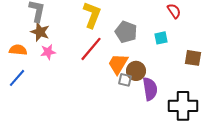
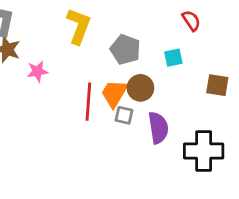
red line: (91, 49) -> (88, 102), moved, turned -36
pink star: (48, 52) -> (37, 71), moved
brown circle: (136, 71) -> (140, 88), moved

